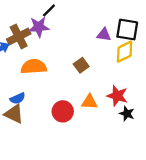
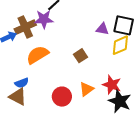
orange semicircle: (34, 67) -> (38, 55), turned -30
orange triangle: (89, 102) -> (86, 89), turned -42
black star: (127, 114) -> (120, 101), size x1.6

